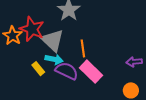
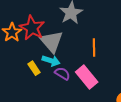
orange line: (83, 48) -> (94, 48), moved
purple semicircle: (67, 71) -> (62, 74), size x0.7

